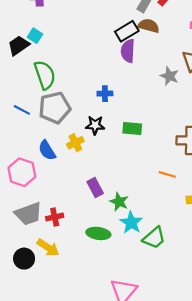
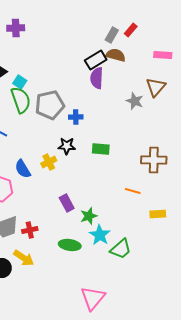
cyan square: (35, 36) -> (20, 82), moved
gray pentagon: (55, 108) -> (50, 105), moved
green star: (119, 202) -> (89, 216), turned 30

